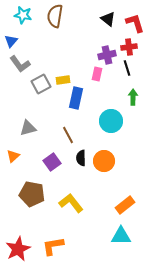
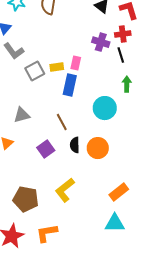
purple cross: (107, 55) -> (101, 42), turned 30
pink rectangle: (97, 74) -> (76, 63), moved
brown pentagon: (32, 194) -> (26, 199), moved
yellow L-shape: (71, 203) -> (65, 190), turned -90

